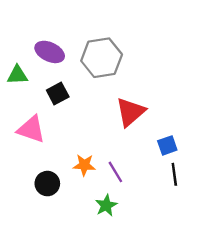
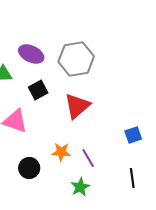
red triangle: (130, 112) -> (77, 106), moved
black line: (174, 174) -> (132, 178), moved

